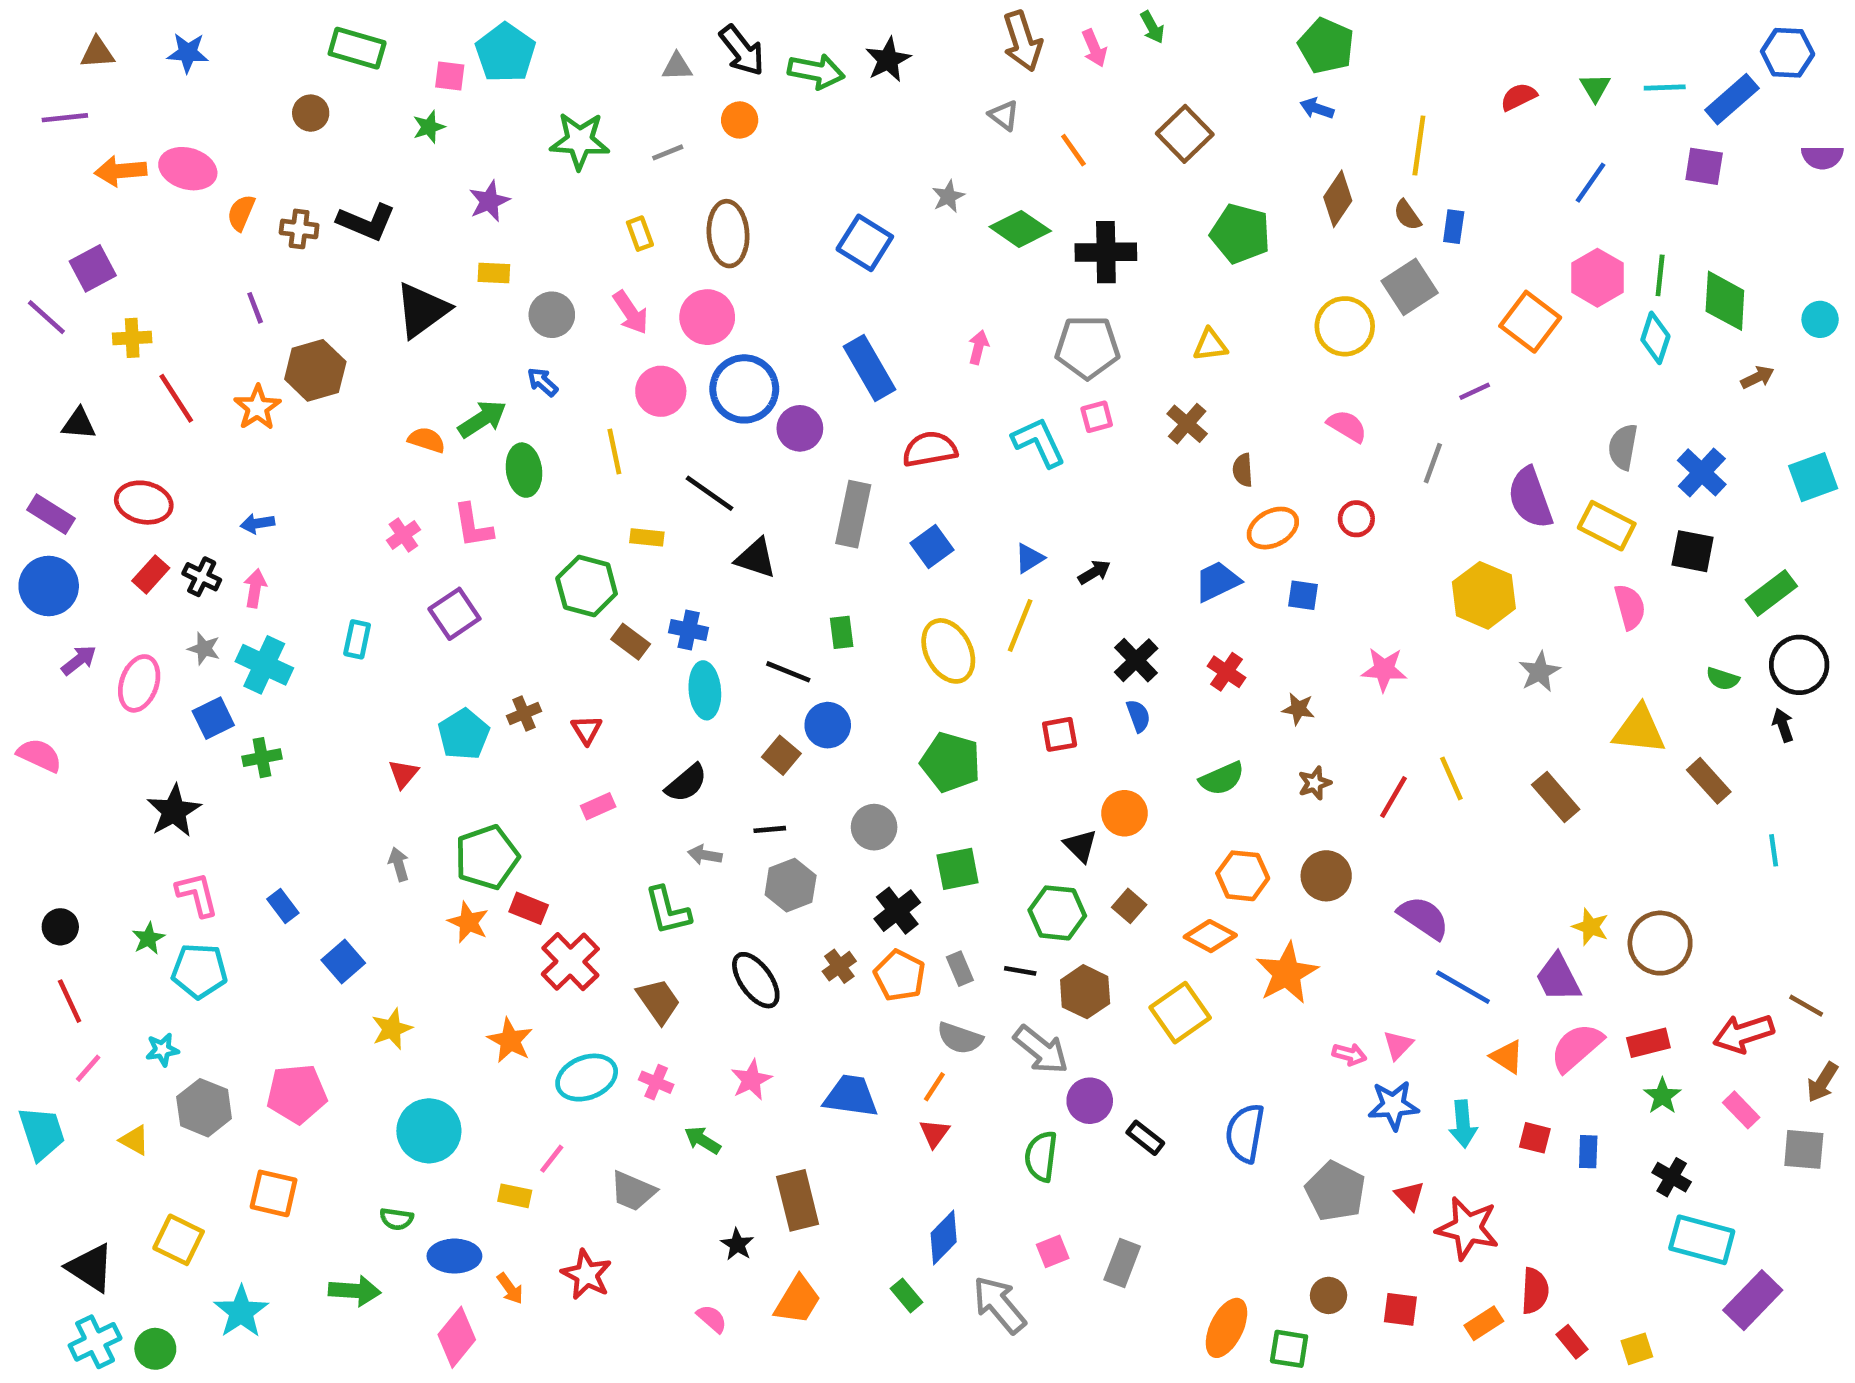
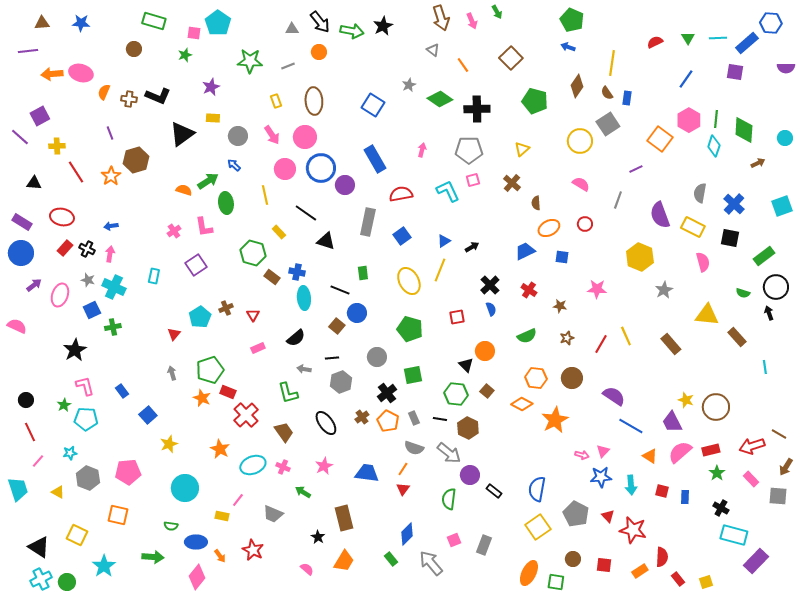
yellow triangle: (1210, 345) -> (522, 149), turned -35
yellow rectangle: (647, 537) -> (279, 232), turned 40
yellow square: (1180, 1013) -> (538, 527), moved

